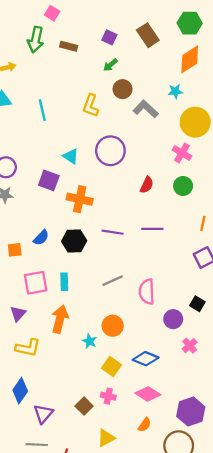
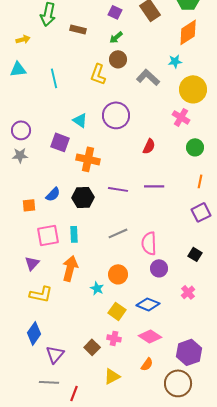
brown rectangle: (69, 46) -> (78, 29), moved
brown circle: (123, 89) -> (118, 59), moved
green circle: (183, 186) -> (195, 147), moved
purple circle: (173, 319) -> (159, 268), moved

